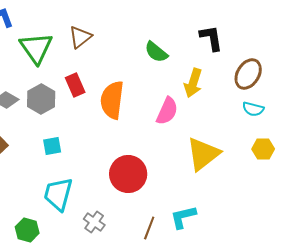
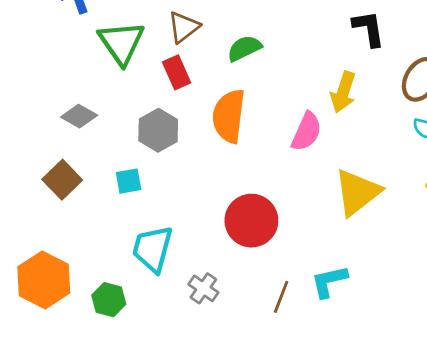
green semicircle: (156, 52) -> (244, 48), moved, turned 115
red rectangle: (75, 85) -> (177, 72), moved
gray hexagon: (41, 99) -> (158, 130), moved
cyan square: (52, 146) -> (129, 181), moved

